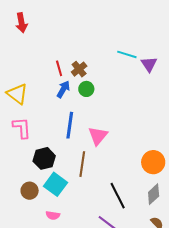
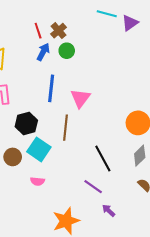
purple triangle: (149, 64) -> (130, 23), turned 30

